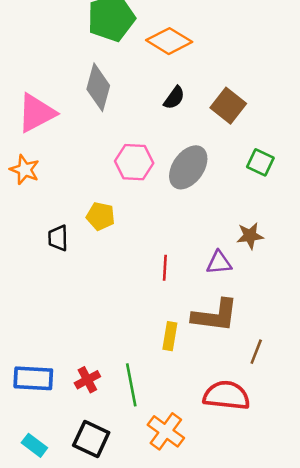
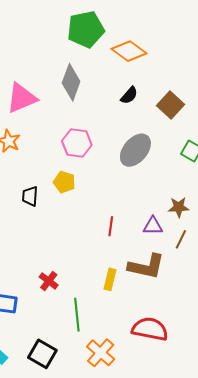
pink hexagon: (134, 162) -> (77, 143), moved
brown line: (256, 352) -> (181, 239), moved
red cross: (87, 380) -> (49, 281), moved, turned -30

